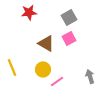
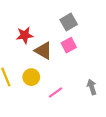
red star: (29, 12) -> (25, 35), moved
yellow circle: (43, 69) -> (31, 77), moved

